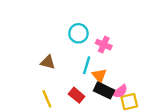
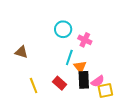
brown triangle: (48, 62) -> (21, 52), moved
black rectangle: (104, 90) -> (84, 80), turned 60

